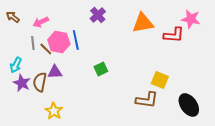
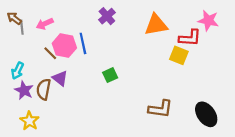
gray line: (33, 43) -> (22, 27), moved
purple triangle: (55, 72) -> (60, 78), turned 42
yellow square: (160, 80) -> (179, 55), moved
yellow star: (54, 111) -> (29, 121), moved

